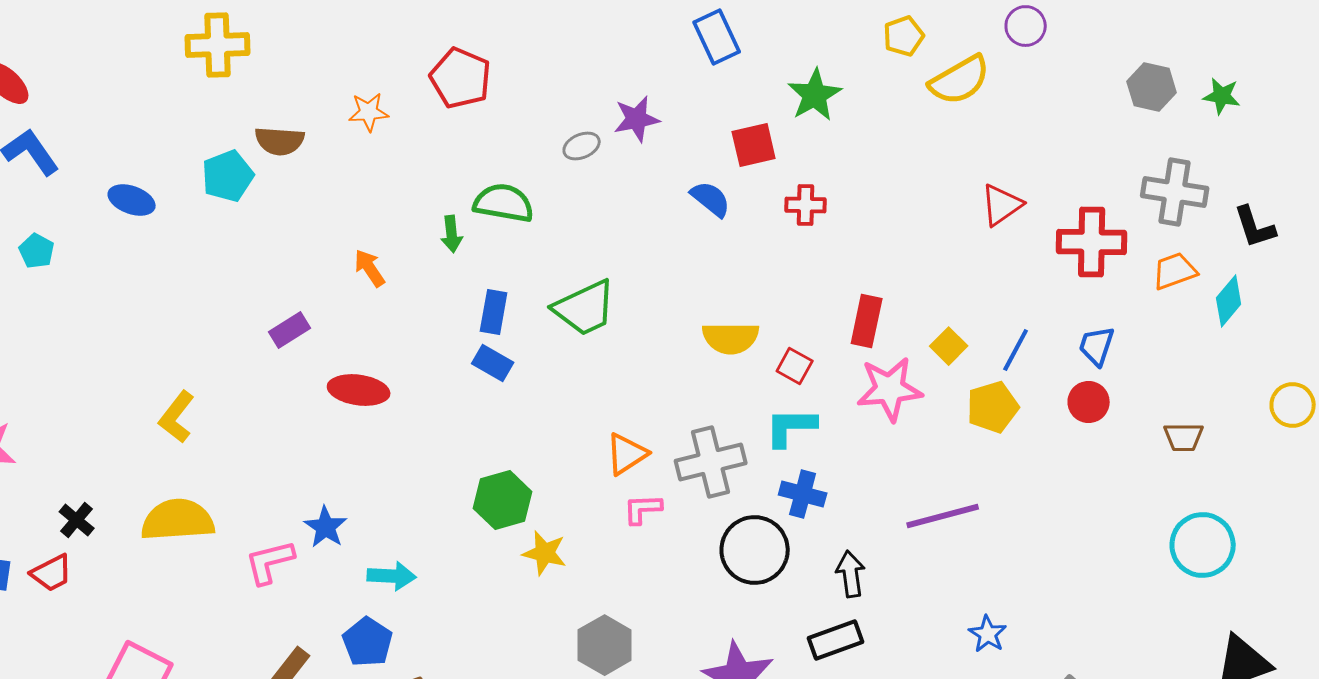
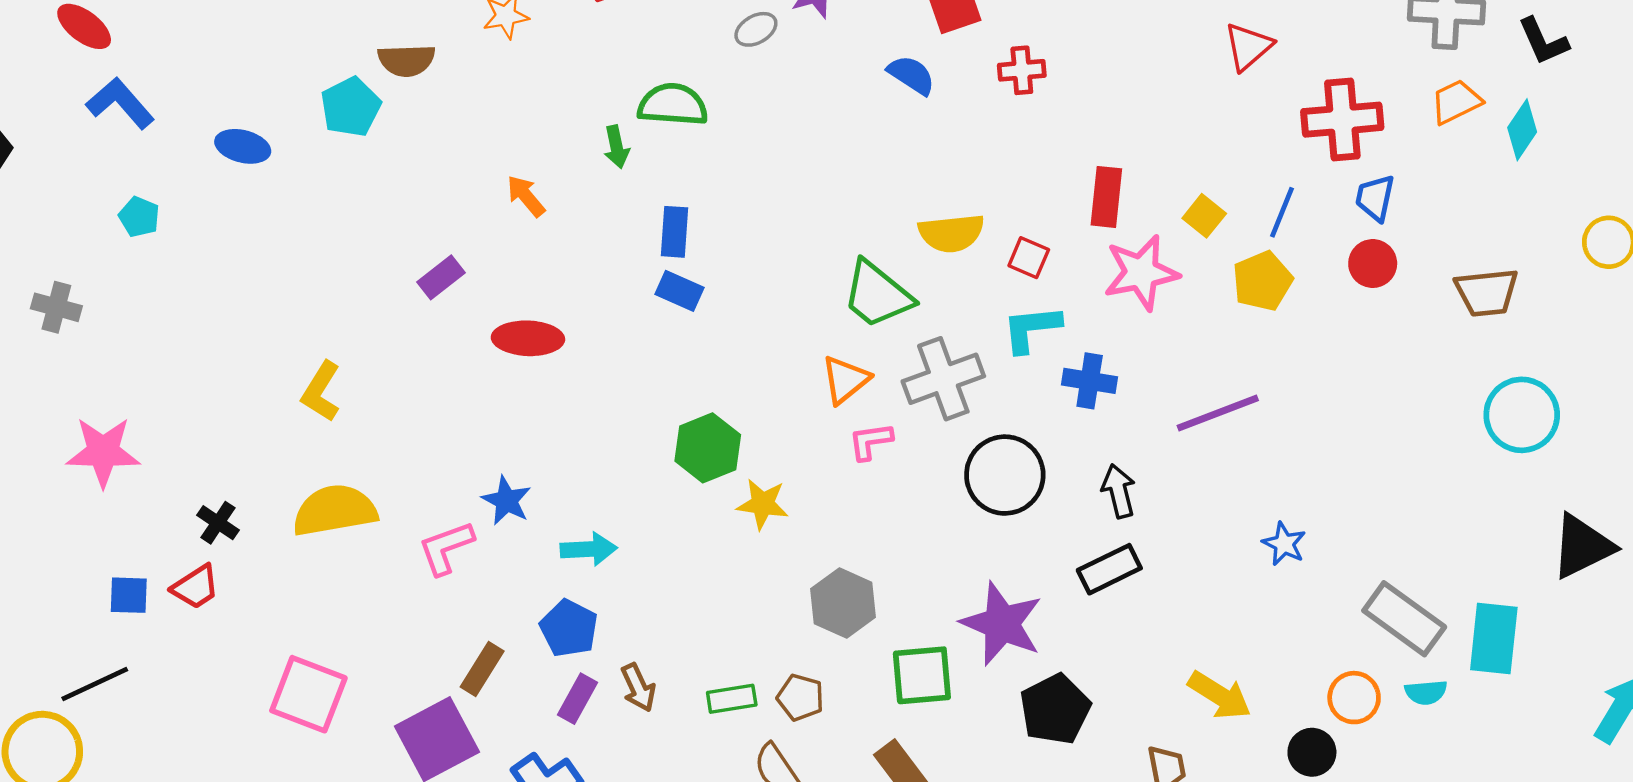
red cross: (1092, 242) -> (1342, 120), moved
green trapezoid: (585, 308) -> (877, 295), moved, turned 70
brown trapezoid: (1184, 437) -> (1487, 292), size x1.4
blue cross: (803, 494) -> (1090, 381), moved

